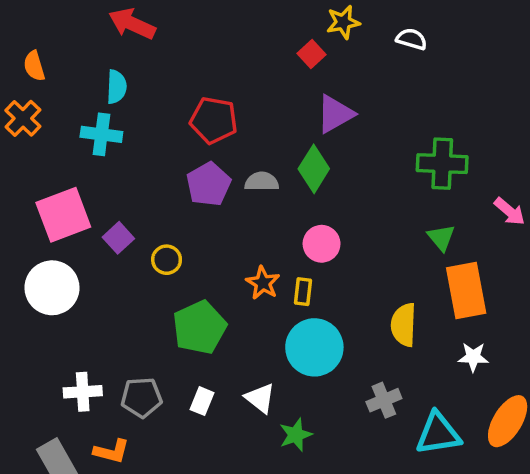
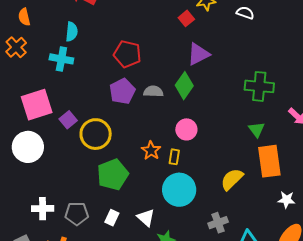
yellow circle: (167, 260) -> (96, 134), size x1.8
yellow semicircle: (404, 325) -> (232, 179), turned 40
white star: (473, 357) -> (286, 200), moved

